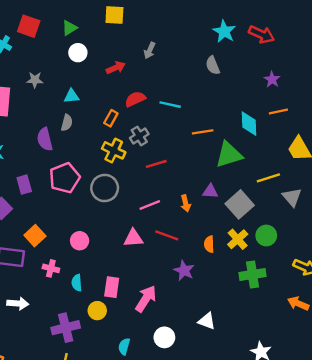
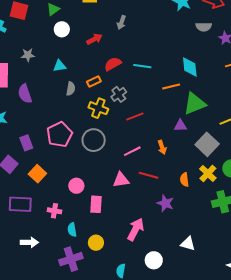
gray semicircle: (213, 65) -> (204, 27), moved, turned -63
orange rectangle: (111, 118) -> (94, 82), turned 40
gray semicircle: (67, 123) -> (71, 89), moved
cyan diamond: (249, 124) -> (190, 67), moved
purple semicircle: (45, 139) -> (25, 94), moved
purple triangle: (210, 191) -> (180, 126), moved
orange square: (35, 236) -> (37, 174), moved
cyan semicircle: (77, 283) -> (72, 230), moved
pink rectangle: (112, 287) -> (96, 204), moved

